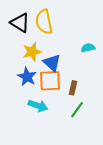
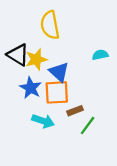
black triangle: (20, 23) -> (18, 55), moved
brown rectangle: (73, 88) -> (75, 111), moved, turned 56

